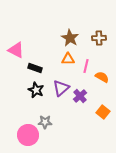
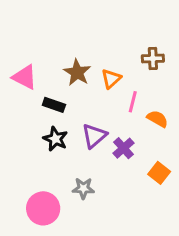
brown star: (70, 38) -> (77, 72), moved
orange triangle: (68, 59) -> (111, 79), moved, turned -40
gray star: (45, 122) -> (83, 188), moved

